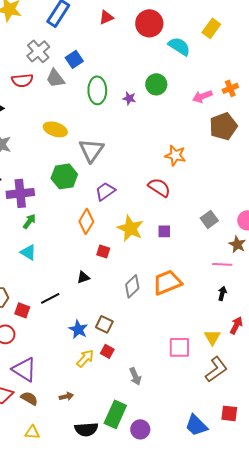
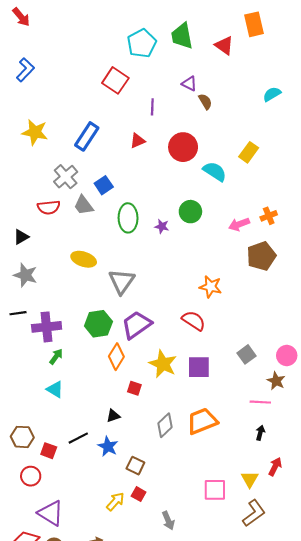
green hexagon: (64, 176) -> (98, 324), moved
purple trapezoid: (105, 191) -> (136, 325), size x1.4
purple square: (164, 231) -> (199, 367), size x1.6
blue star: (78, 329) -> (108, 446), moved

